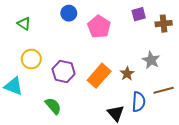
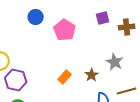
purple hexagon: (64, 72) -> (16, 80), moved
orange rectangle: (99, 76) -> (65, 77), size x0.6

